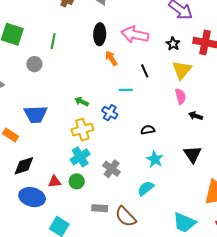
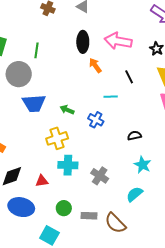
gray circle: (34, 64) -> (19, 74), size x1.6
blue trapezoid: (36, 114) -> (34, 103), moved
yellow cross: (82, 130) -> (57, 138), moved
cyan cross: (80, 157) -> (68, 165), turned 36
green circle: (77, 181) -> (64, 208), moved
red triangle: (55, 182) -> (42, 181), moved

